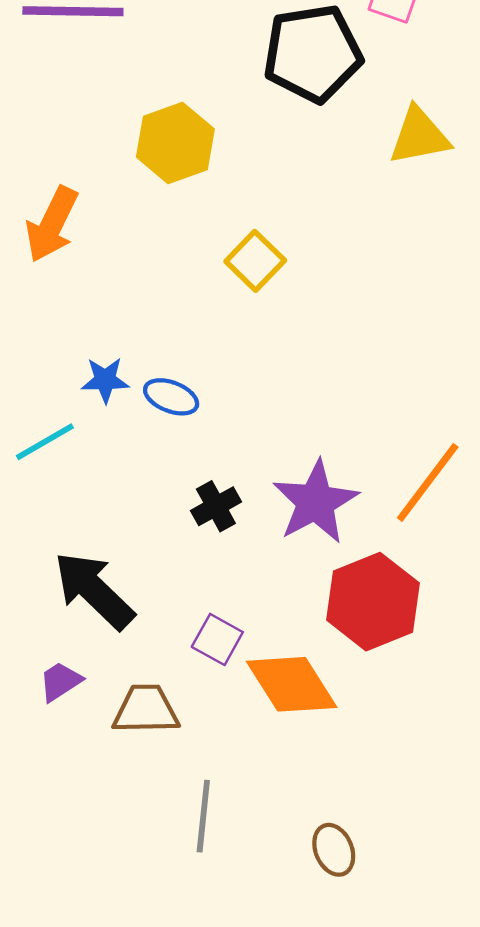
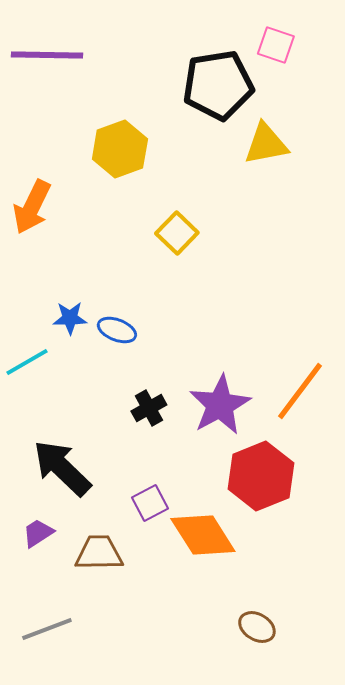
yellow triangle: (419, 136) -> (266, 144), moved
purple square: (217, 639) -> (150, 503), turned 33
gray line: (203, 816) -> (47, 629), moved, turned 63
brown ellipse: (334, 850) -> (257, 627), moved, turned -36

